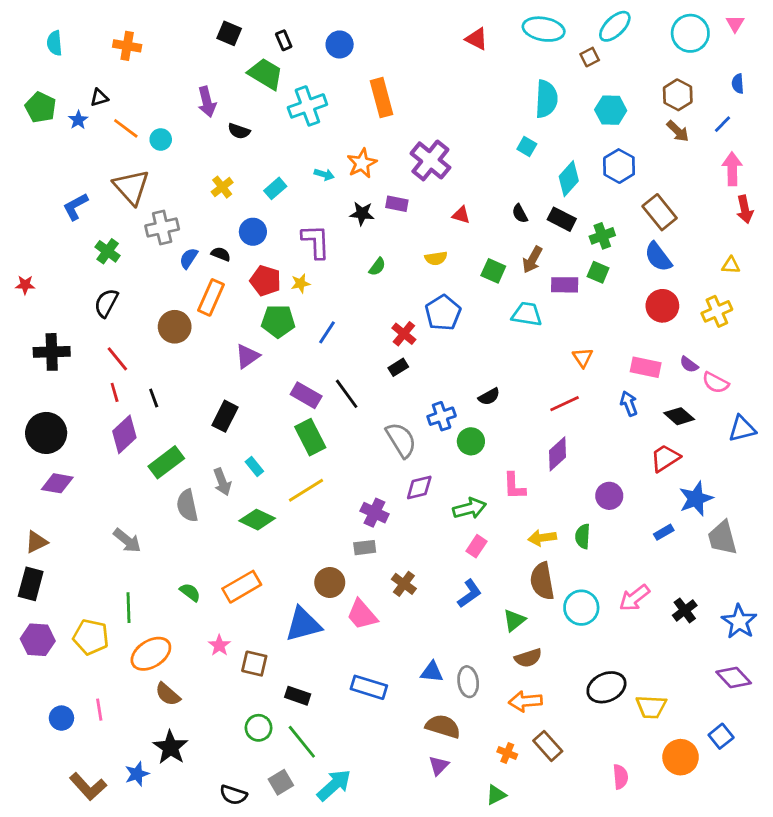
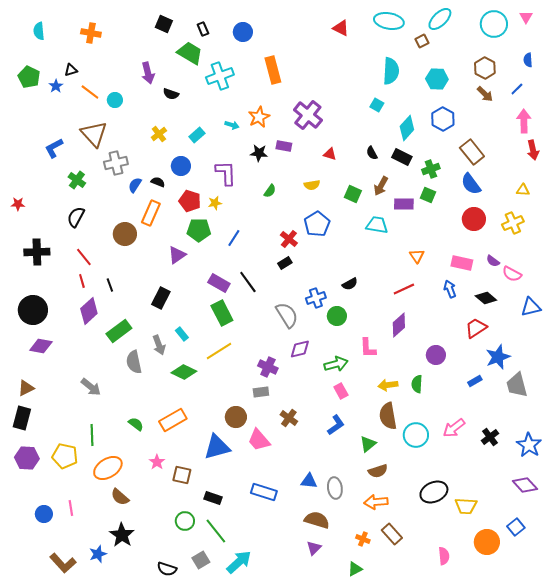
pink rectangle: (477, 546) -> (341, 391), turned -63

